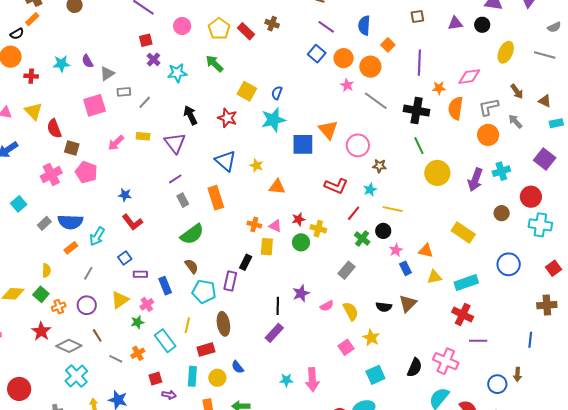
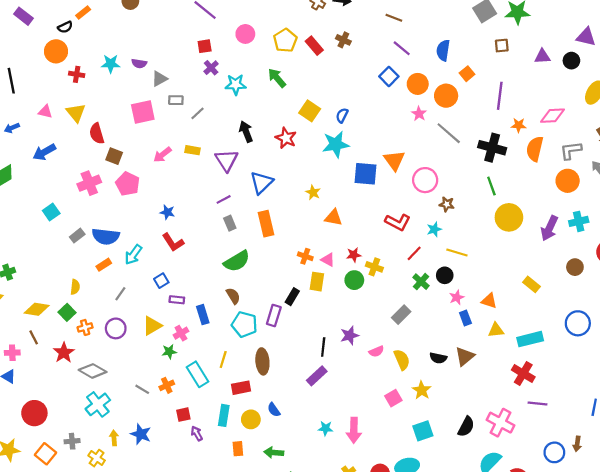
purple semicircle: (87, 61) -> (139, 63), turned -56
blue triangle: (226, 161) -> (261, 183), moved, turned 30
yellow rectangle: (463, 232) -> (531, 284), size x0.7
brown line: (97, 335) -> (34, 337), moved
purple arrow: (169, 395) -> (197, 433), turned -136

